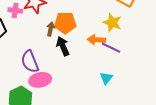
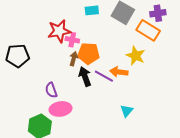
pink cross: (15, 10) -> (72, 40), moved
purple line: (111, 48) -> (104, 76), moved
purple semicircle: (30, 62) -> (51, 90), size x0.7

